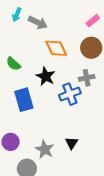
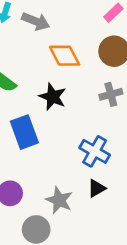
blue cross: (70, 94) -> (95, 151), moved, turned -35
black triangle: (72, 143) -> (97, 188), turned 32

